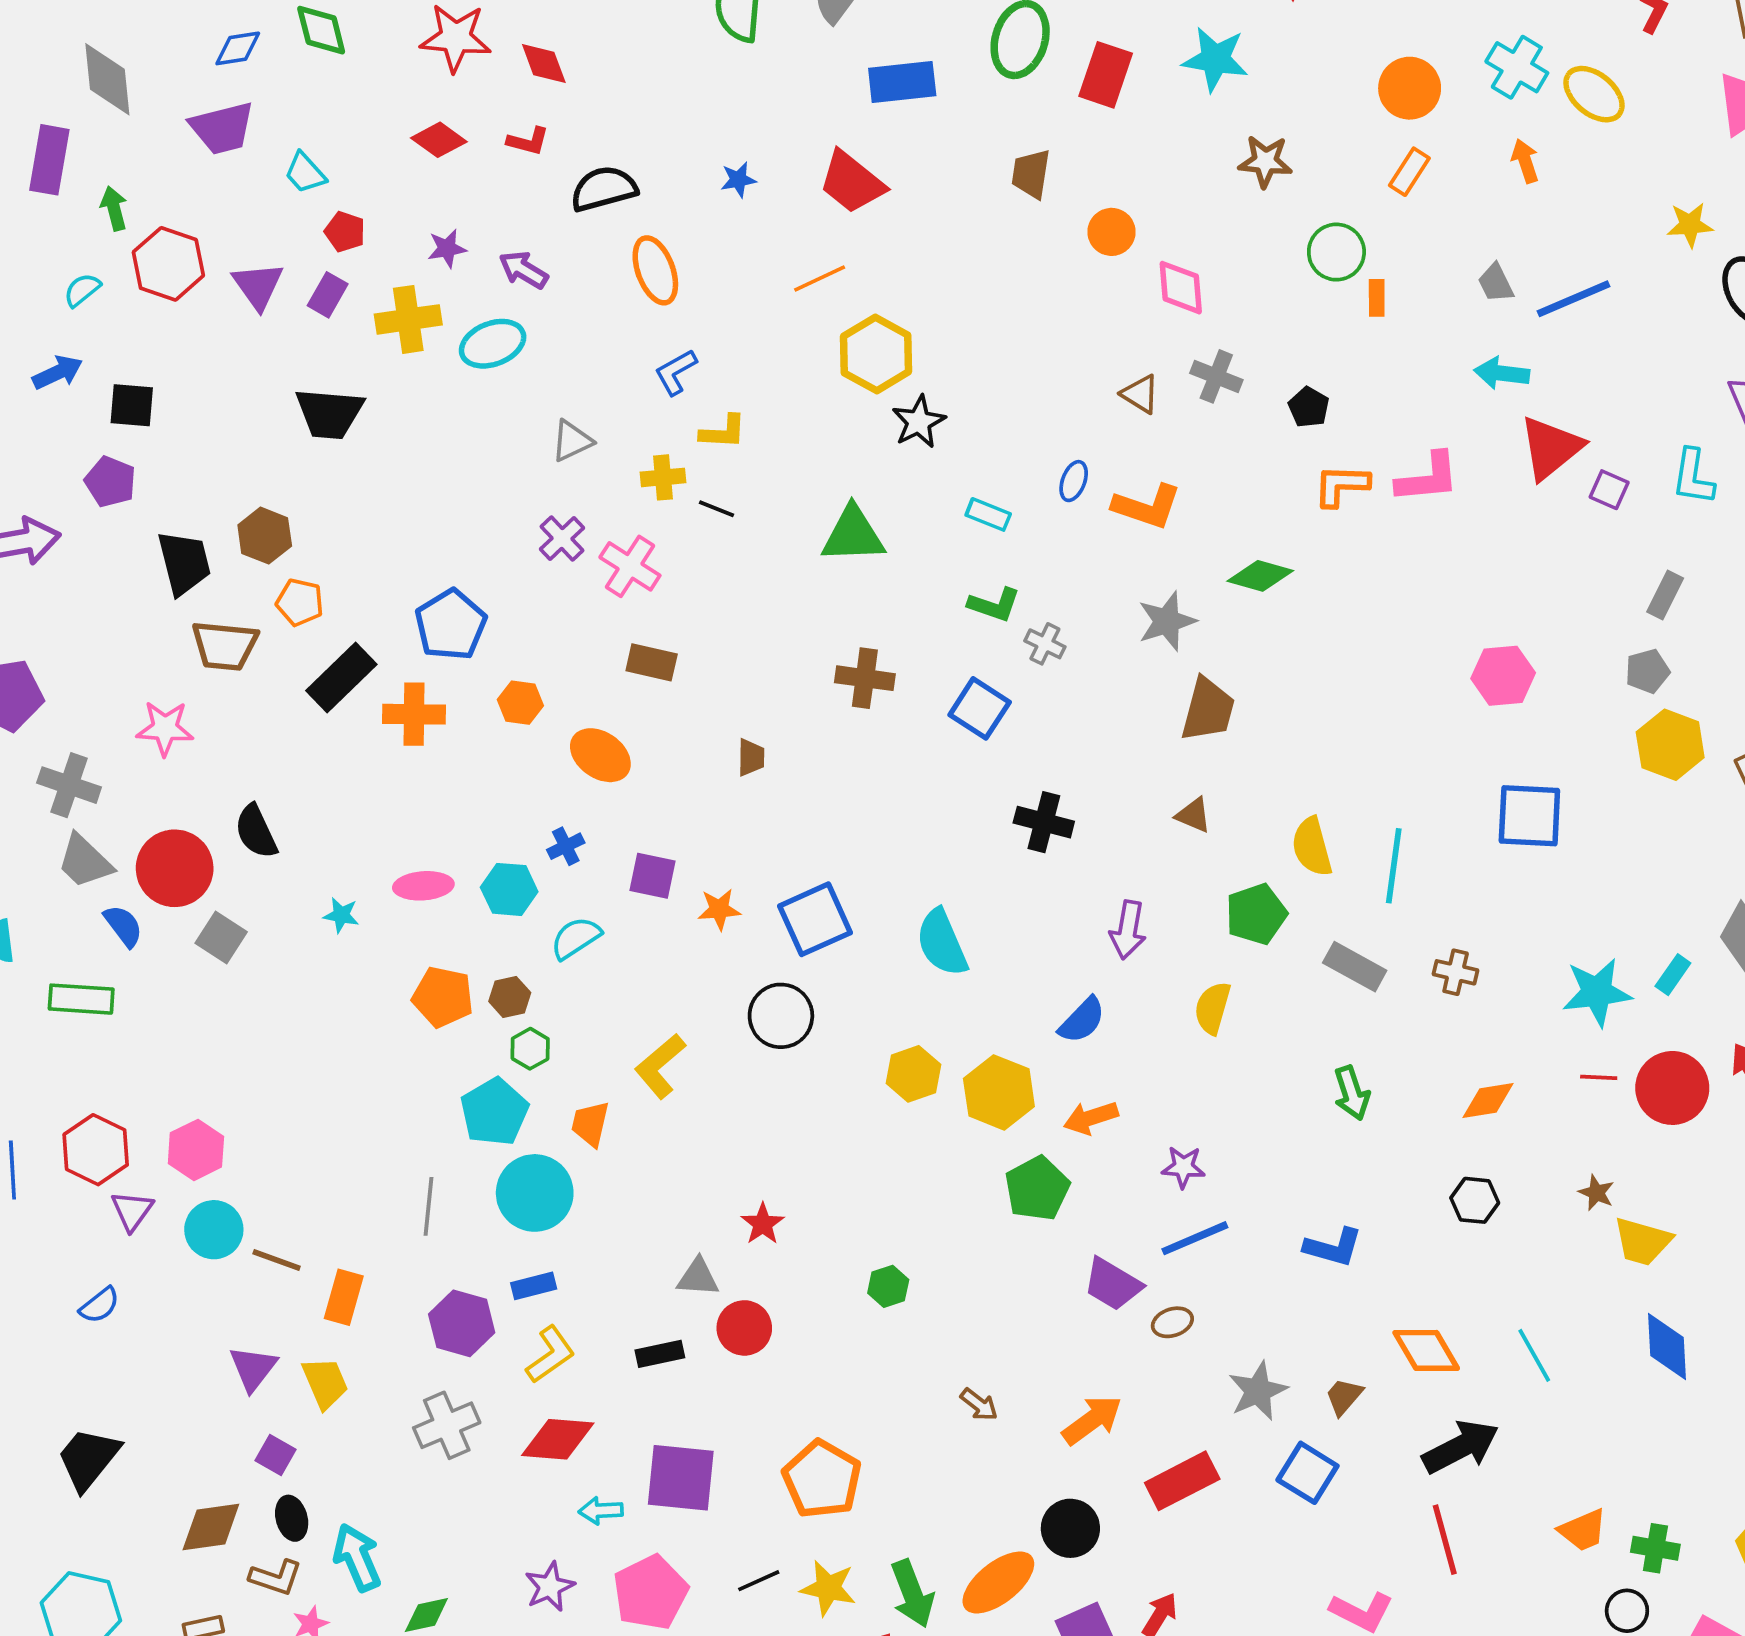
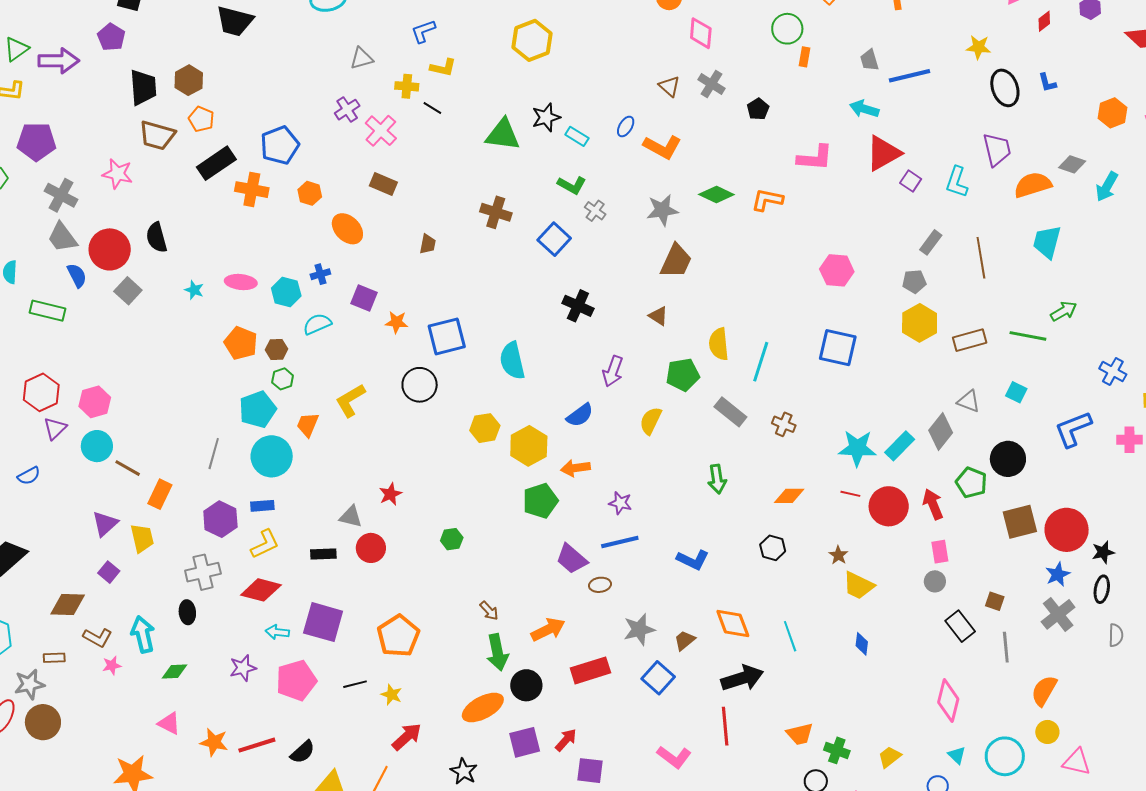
black star: (919, 422) -> (546, 117), moved
orange L-shape: (1341, 485) -> (767, 200), moved
cyan rectangle: (1673, 975) -> (900, 446), size x1.4
blue diamond: (1667, 1347) -> (862, 644), size x0.6
black ellipse: (292, 1518) -> (187, 612), moved
yellow star: (828, 1588) -> (391, 695), size x0.7
green arrow: (912, 1594) -> (497, 652), moved

